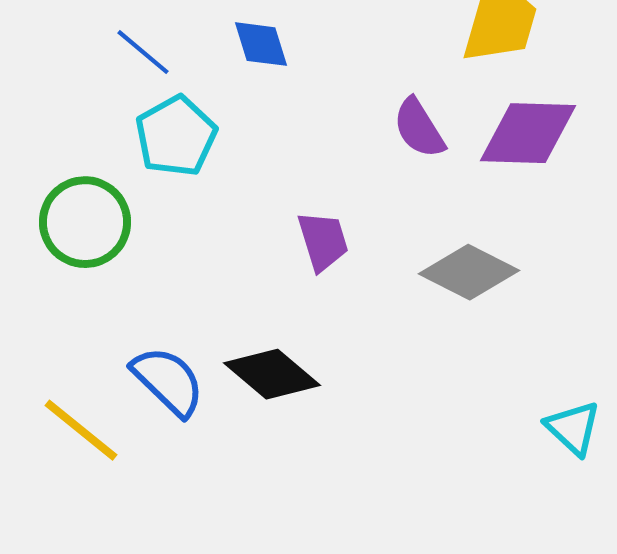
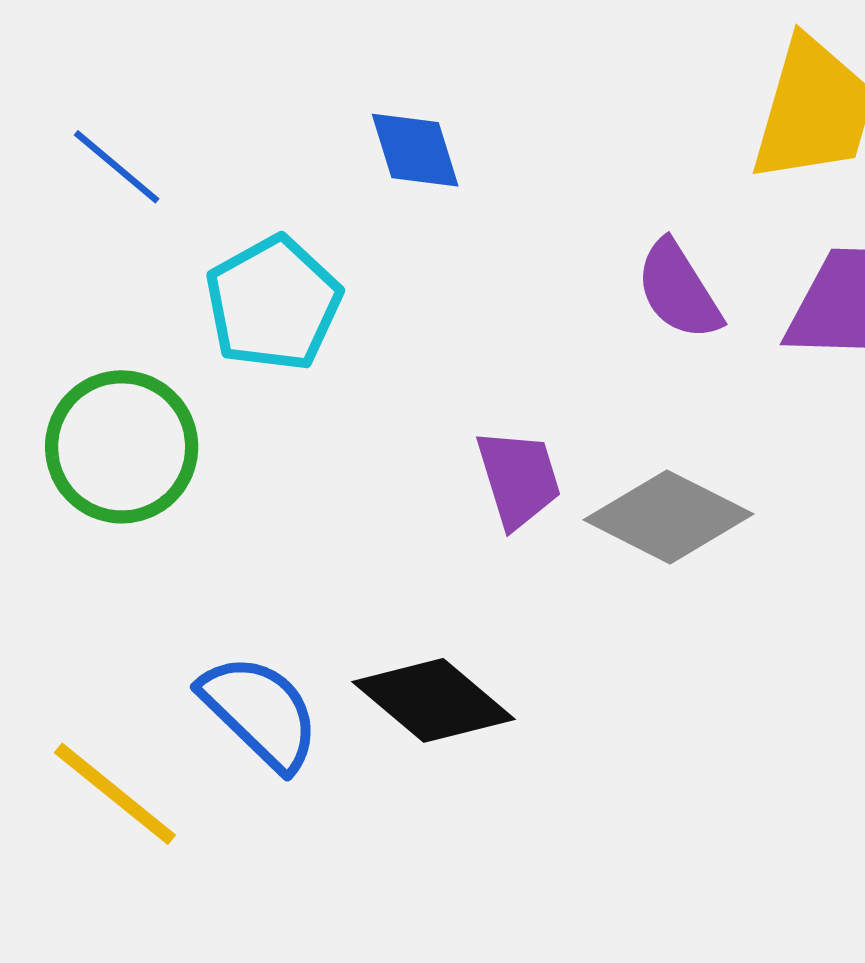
blue line: (143, 52) -> (117, 167), moved
gray diamond: (469, 272) -> (669, 517), moved

